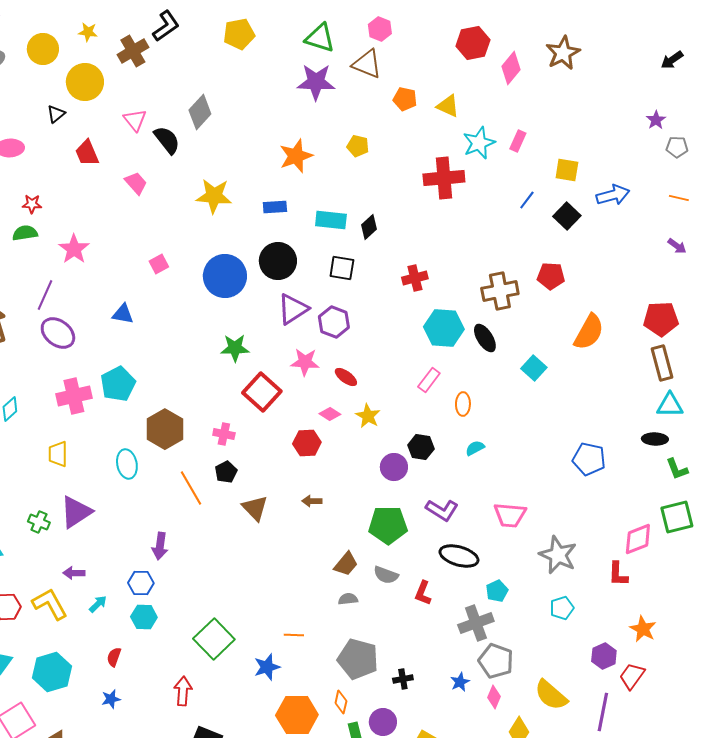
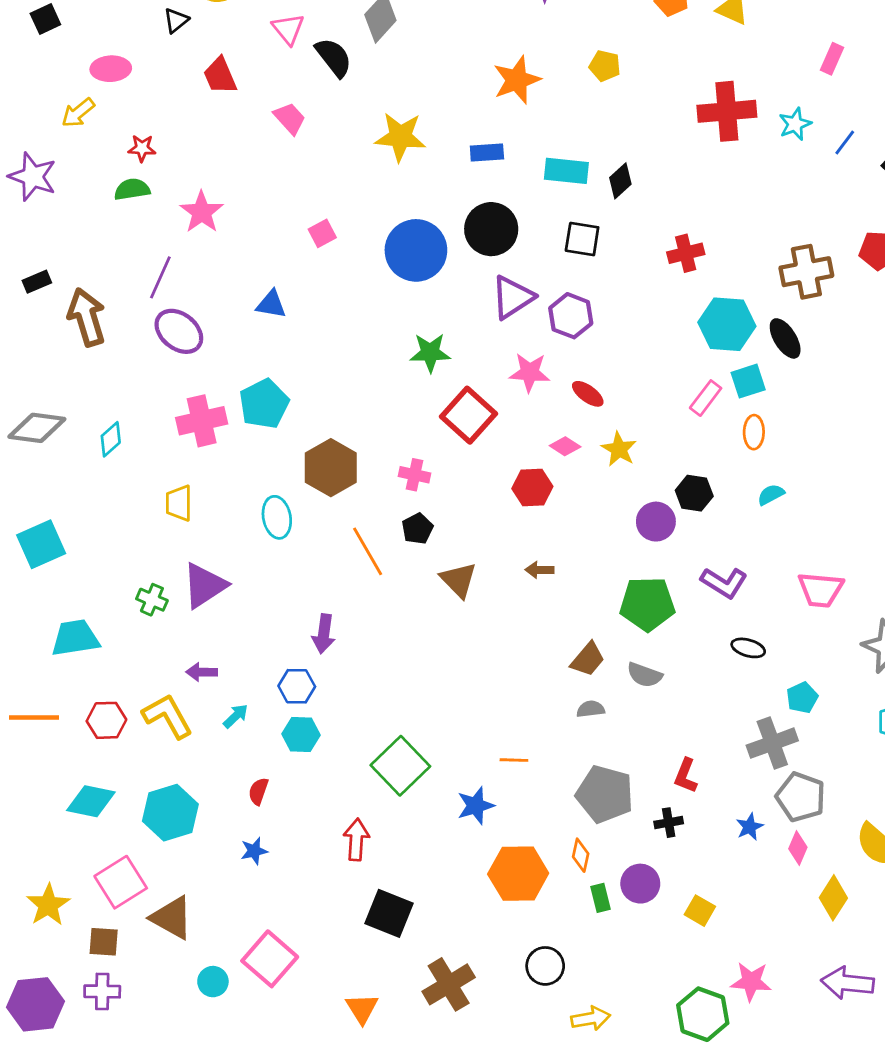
cyan star: (479, 143) -> (795, 124), moved, size x0.7
cyan square: (534, 368) -> (748, 381), moved, turned 30
black ellipse: (459, 556) -> (748, 648), size x0.6
red L-shape: (423, 593) -> (686, 776), moved

